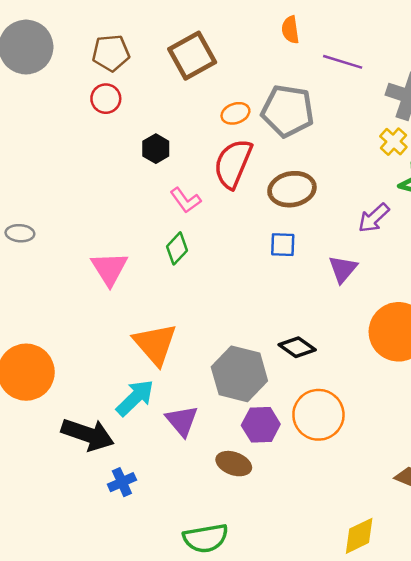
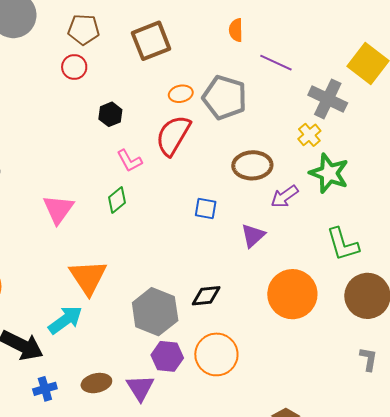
brown ellipse: (292, 189) -> (252, 165), moved
black diamond: (297, 347) -> (206, 296), turned -48
purple triangle: (182, 421) -> (140, 388), moved
brown ellipse: (234, 464) -> (96, 383), moved, turned -40

